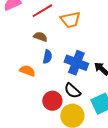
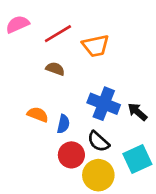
blue semicircle: (47, 57) -> (63, 124), moved

